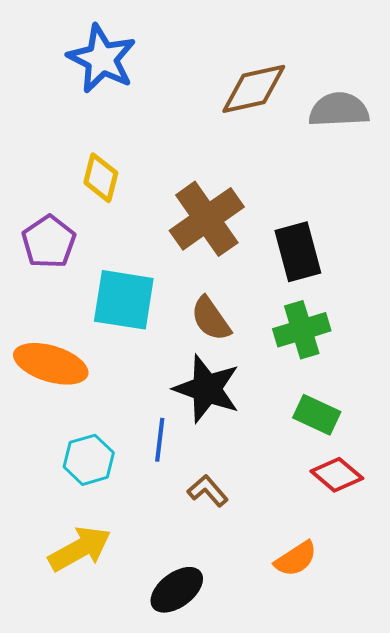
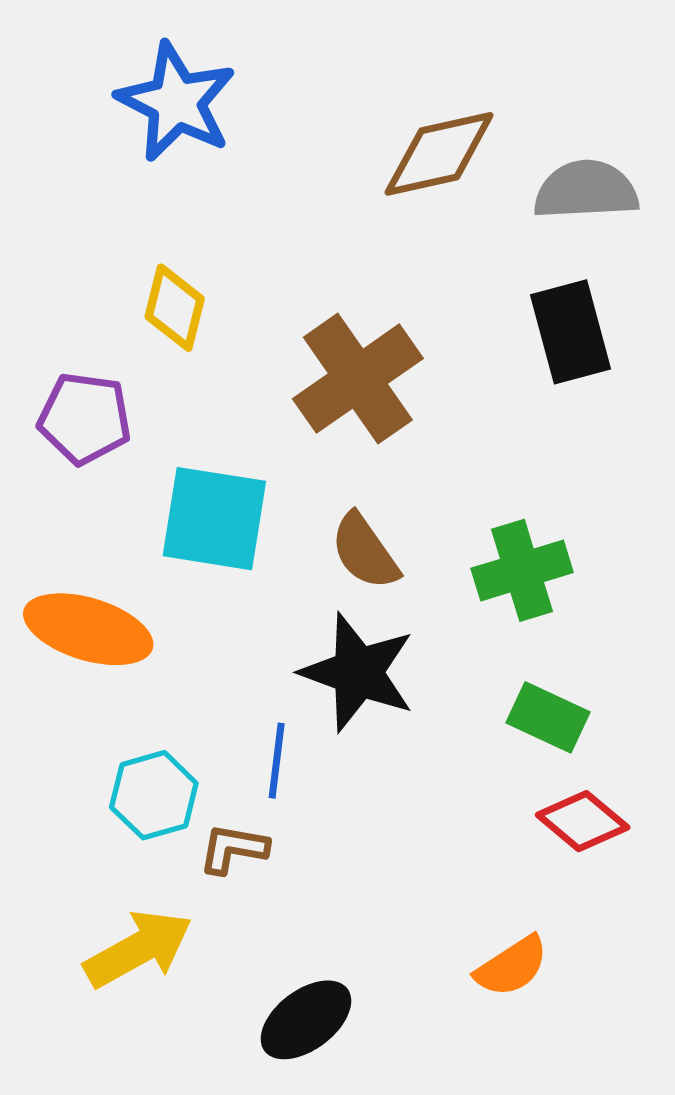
purple pentagon: (49, 242) -> (85, 418), turned -30
black rectangle: (298, 252) -> (570, 332), moved
brown L-shape: (208, 491) -> (233, 849), moved, turned -39

